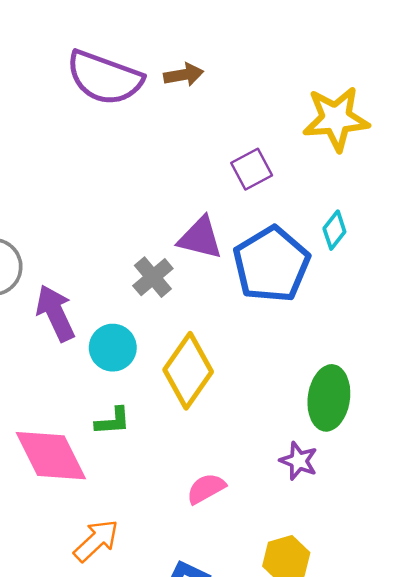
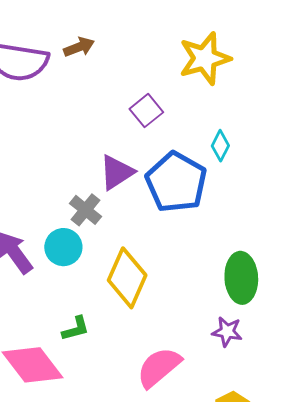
purple triangle: (200, 238) -> (117, 172), turned -36
cyan circle: (113, 348) -> (63, 247), moved
pink semicircle: (206, 489) -> (159, 367), size x1.5

